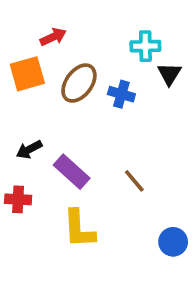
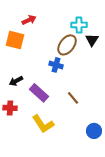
orange square: (27, 74) -> (15, 40), turned 30
brown ellipse: (79, 83) -> (67, 45), moved
blue cross: (121, 94) -> (56, 65), moved
yellow L-shape: (79, 229) -> (43, 124), turned -30

